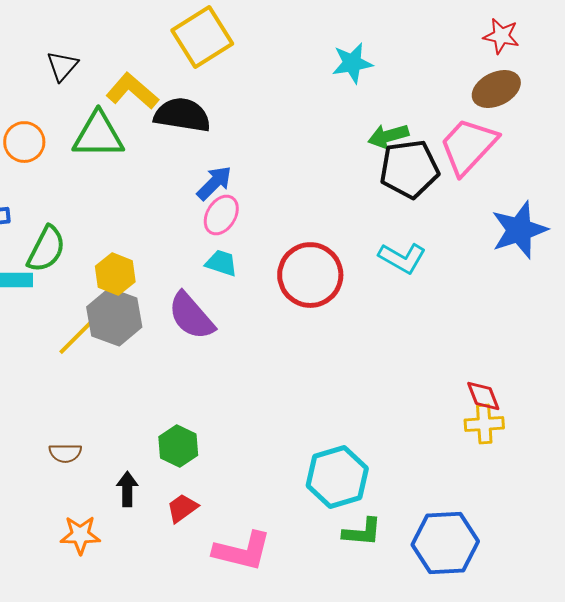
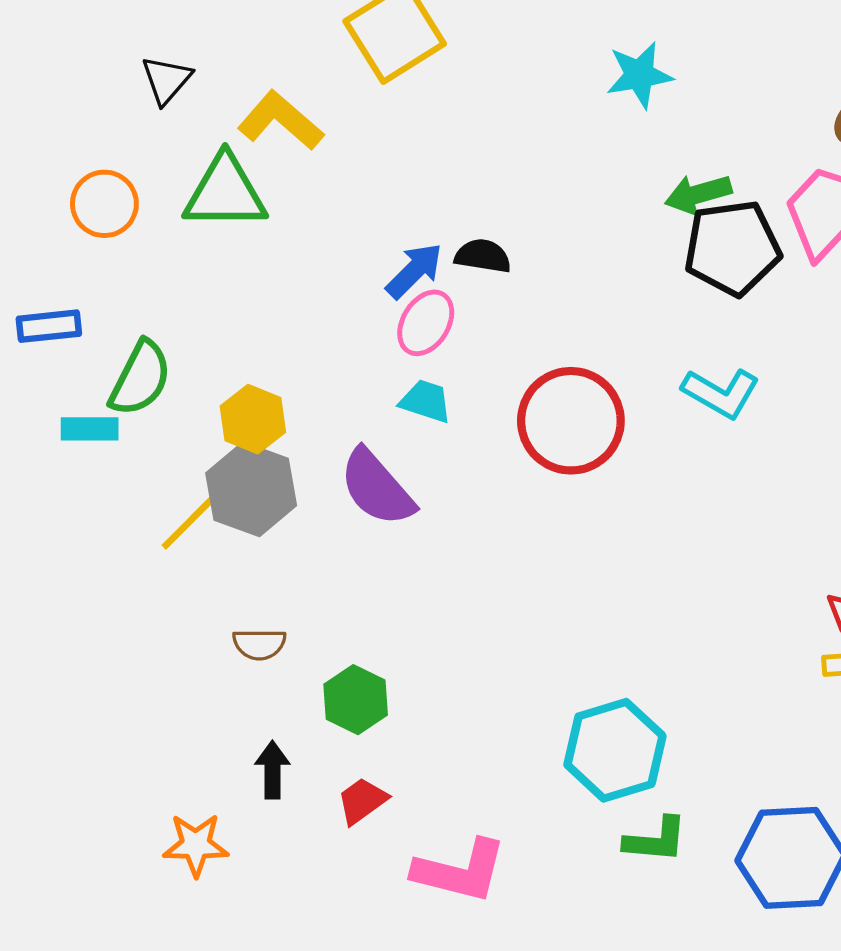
black semicircle: (182, 115) -> (483, 256), moved, size x0.6
brown semicircle: (65, 453) -> (259, 644), moved

